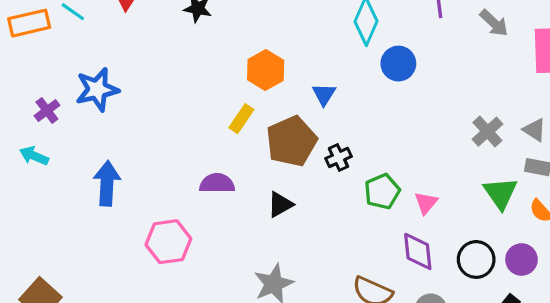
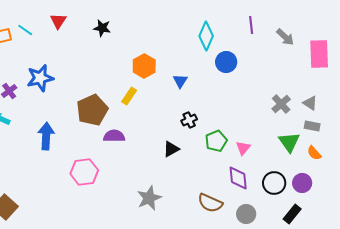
brown pentagon: (292, 141) -> (92, 110), moved
black triangle: (280, 204) -> (171, 149), moved

